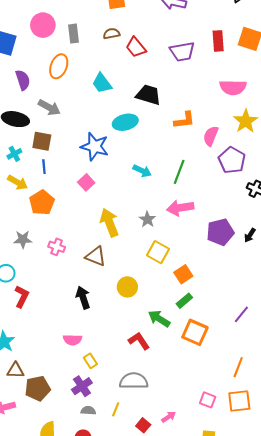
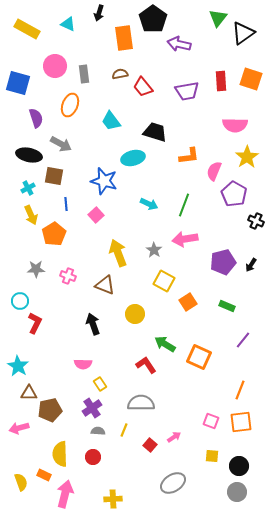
blue line: (44, 167) -> (66, 204), moved
yellow arrow: (18, 182) -> (31, 215), turned 36
green rectangle: (184, 301) -> (227, 306), moved, turned 63

